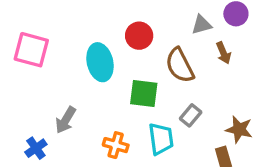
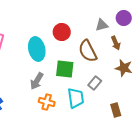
gray arrow: (66, 120) -> (37, 81), moved
brown star: (239, 129) -> (124, 68), moved

